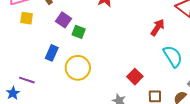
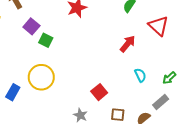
blue rectangle: (52, 53) -> (13, 92), moved
cyan semicircle: (173, 56) -> (140, 75), size x0.6

